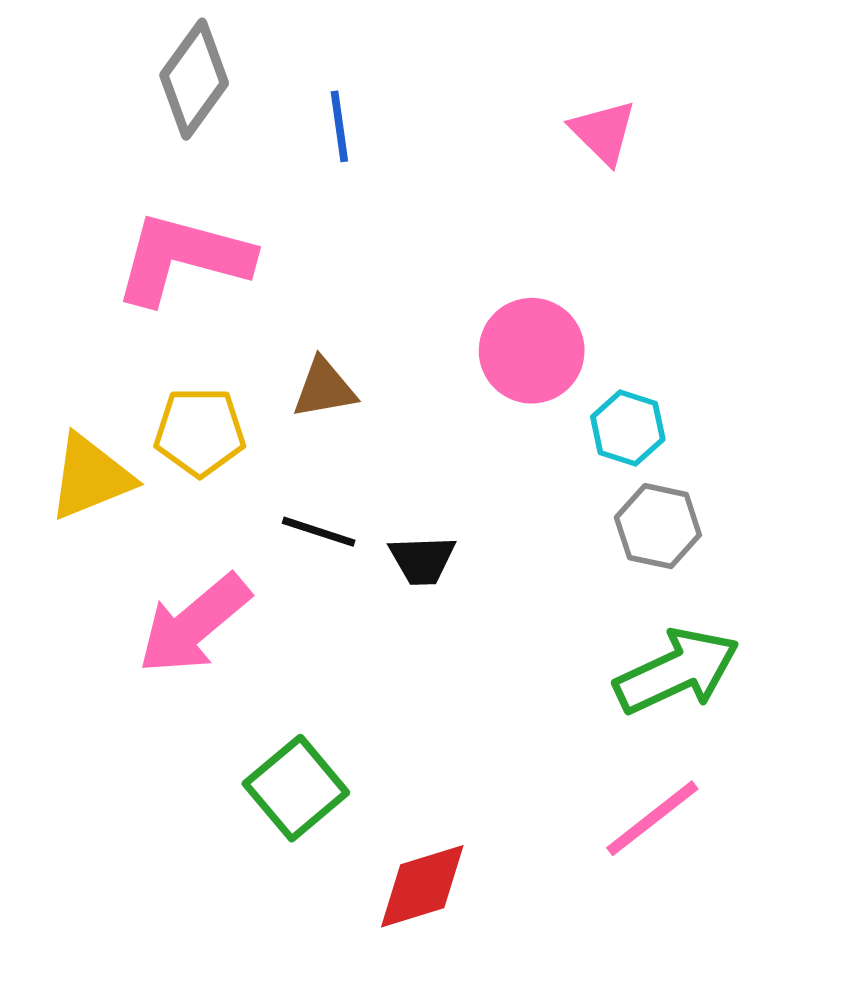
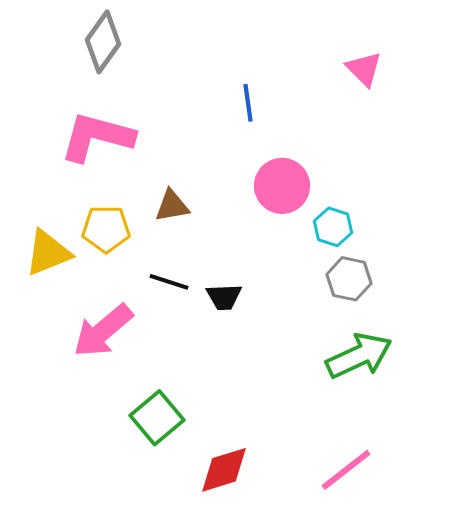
blue line: (339, 126) -> (248, 103), moved
pink triangle: (603, 132) -> (364, 69), moved
pink line: (652, 818) -> (346, 470), moved

